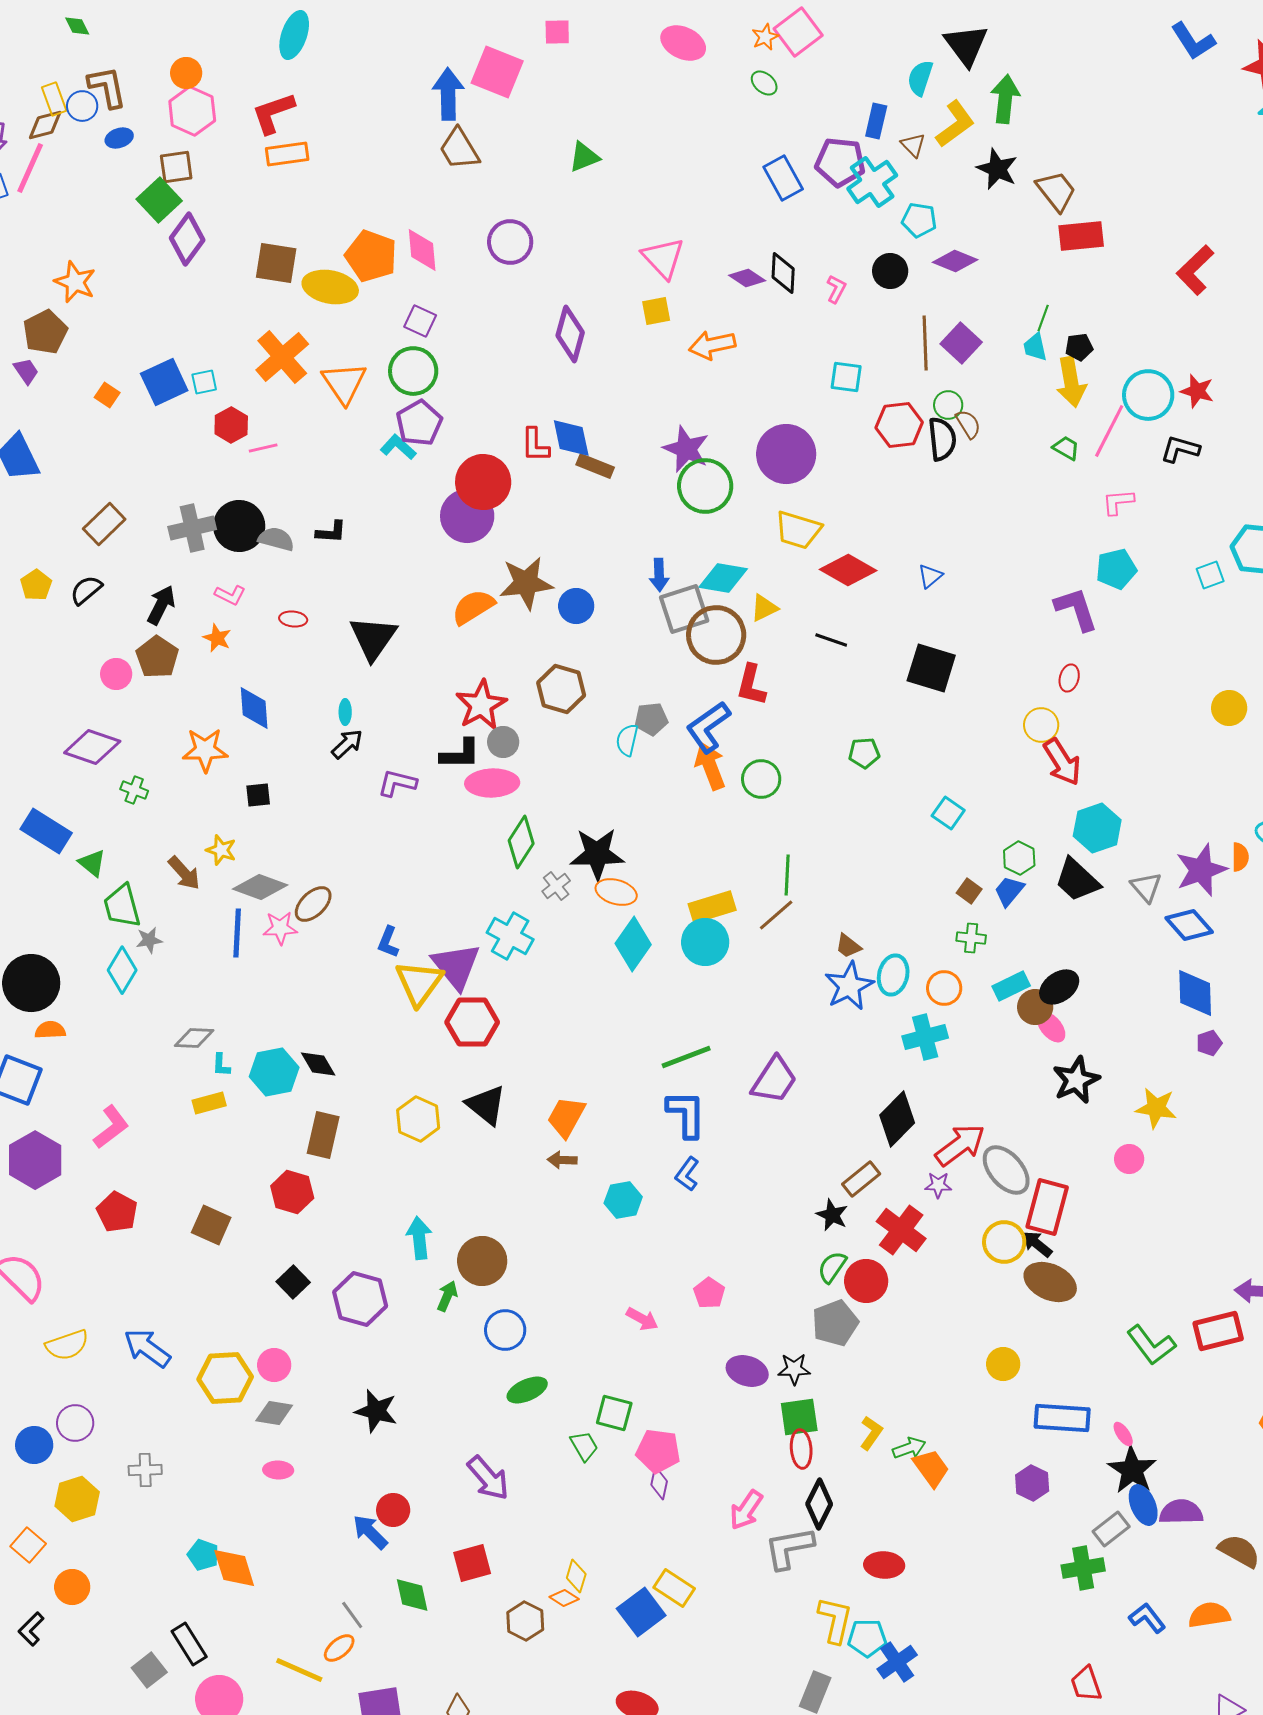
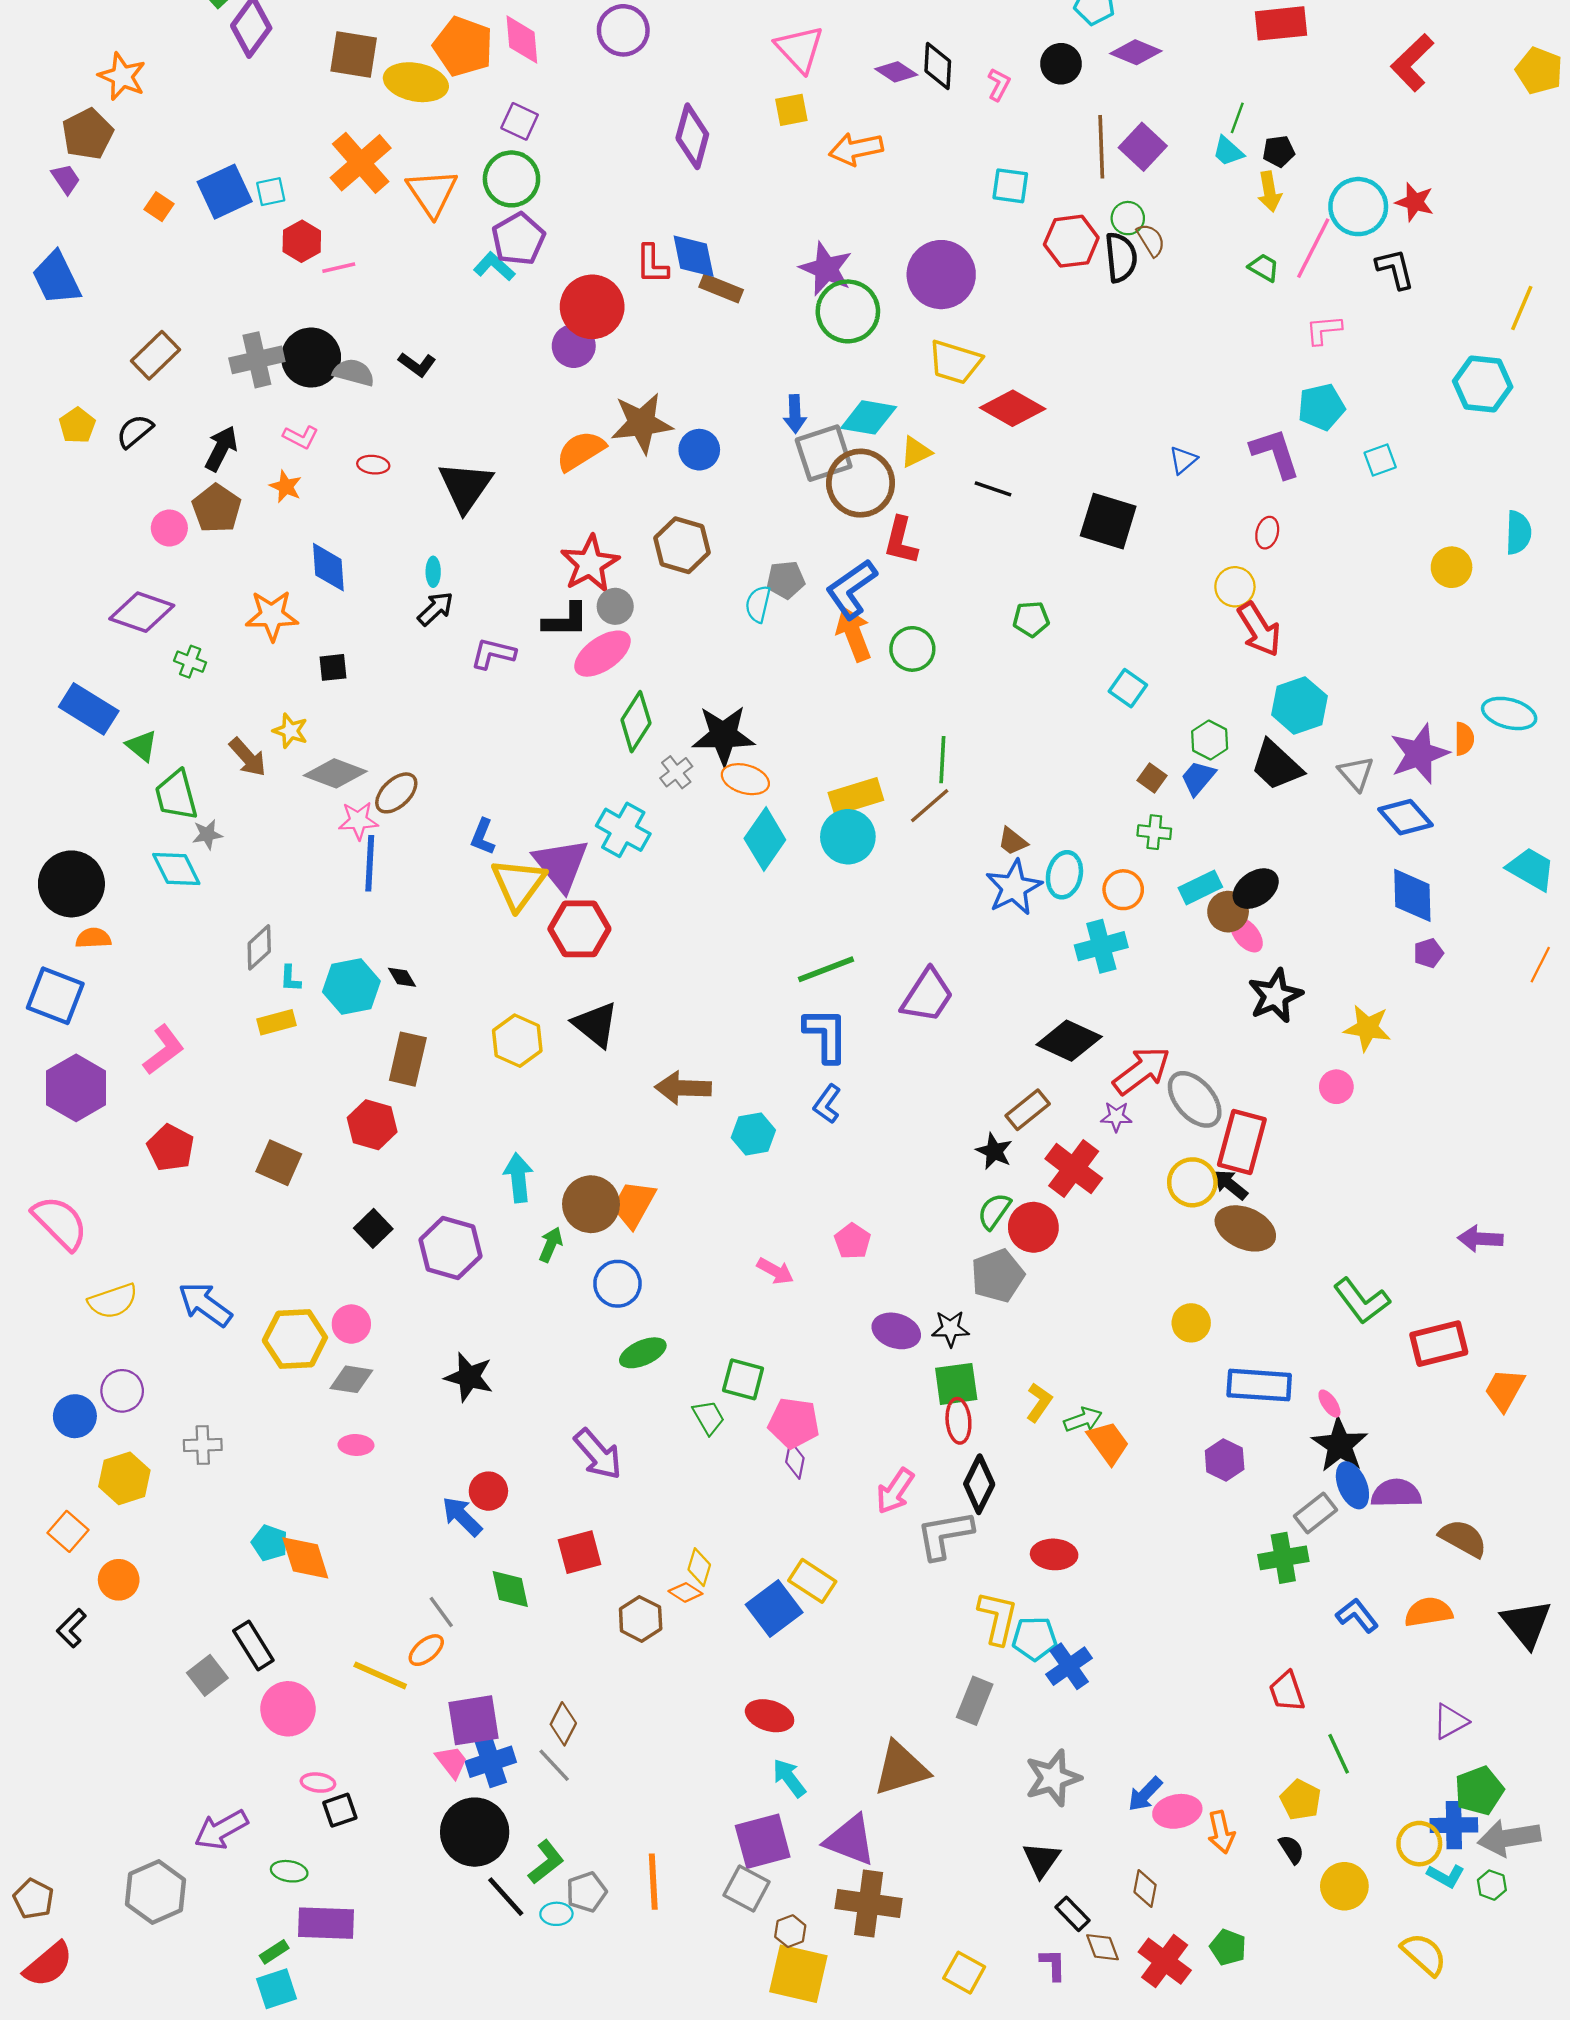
cyan trapezoid: (1035, 347) -> (1228, 151), turned -36
yellow arrow: (1071, 382) -> (1270, 192), size x0.7
black L-shape: (1180, 449) -> (1395, 269), turned 60
purple circle: (467, 516) -> (574, 346), size x0.7
black L-shape: (331, 532) -> (417, 364), turned 32
cyan square: (1210, 575) -> (1380, 460), moved
blue triangle: (930, 576) -> (1183, 460), moved
pink ellipse: (492, 783) -> (603, 654), turned -33
blue line: (237, 933) -> (370, 863), moved
cyan diamond: (122, 970) -> (176, 869), turned -57
gray diamond: (194, 1038) -> (259, 947), turned -45
black diamond: (318, 1064) -> (402, 977), size x0.7
orange trapezoid: (566, 1117) -> (634, 1204), moved
black diamond: (897, 1119) -> (1069, 1041), turned 70
brown arrow: (562, 1160) -> (683, 1088), size x1.6
red rectangle: (1218, 1331) -> (1439, 1344), moved

